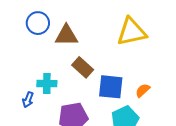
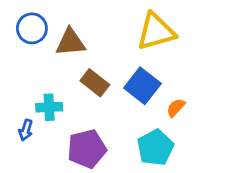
blue square: (111, 87) -> (142, 86), moved, turned 36

